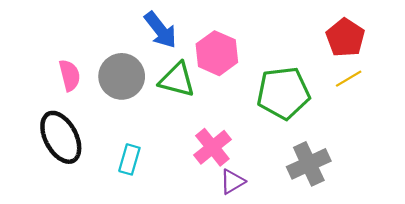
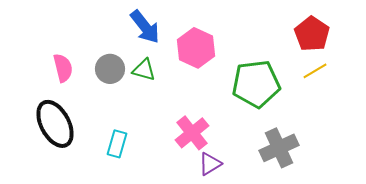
gray circle: (122, 76) -> (110, 69), size x0.7
green triangle: (177, 80) -> (144, 70), moved, size x0.7

